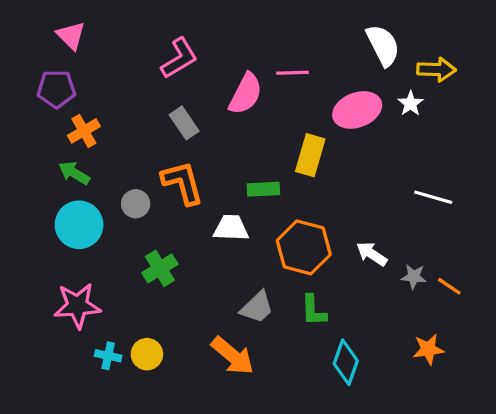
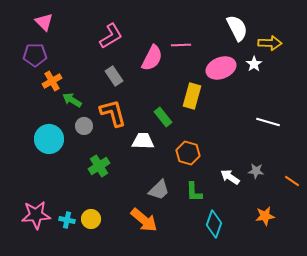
green arrow: (74, 173) -> (72, 100), moved
green rectangle: (263, 189) -> (163, 117), turned 54
orange hexagon: (304, 247) -> (188, 153), size x0.7
white arrow: (372, 254) -> (230, 177), moved
orange line: (449, 286) -> (292, 181), moved
pink star: (77, 306) -> (36, 215), moved

